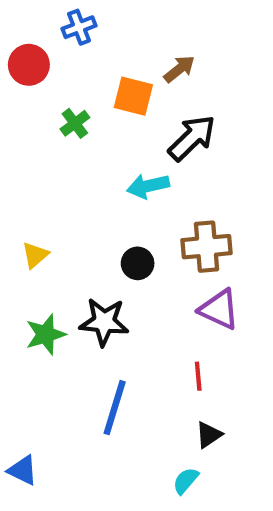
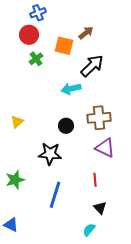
red circle: (29, 65) -> (29, 35), moved
green star: (46, 334) -> (15, 180), moved
black triangle: (209, 435) -> (100, 208), turned -40

